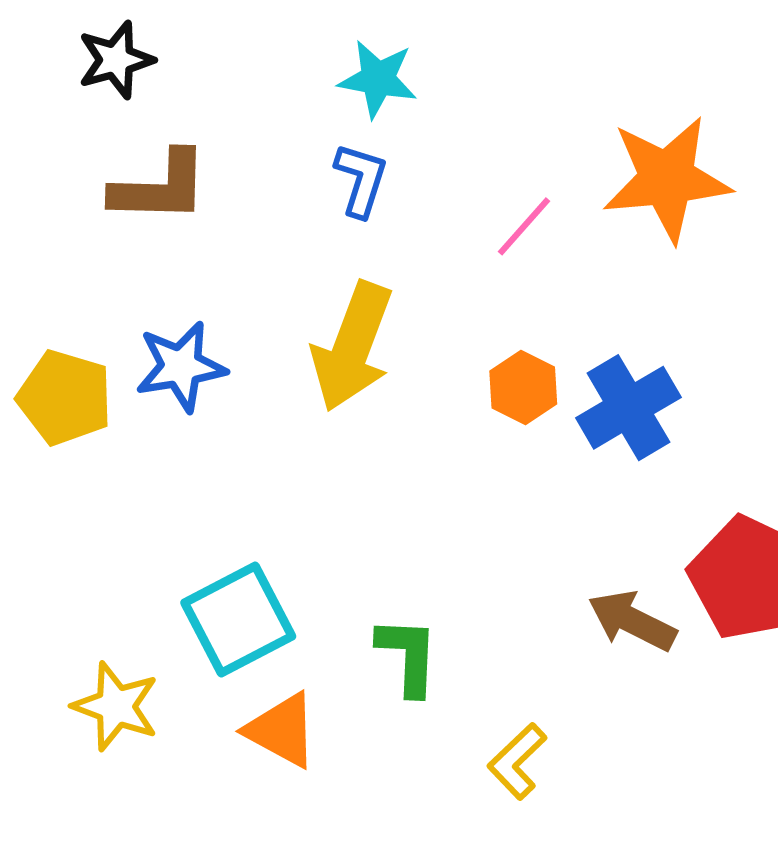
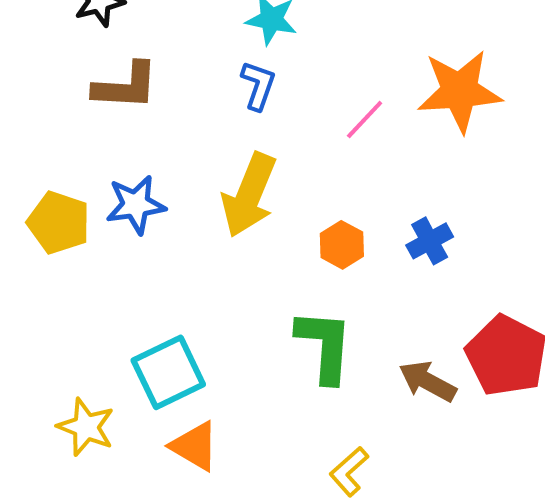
orange hexagon: (523, 388) -> (342, 245), moved
blue cross: (628, 408) -> (430, 241), size x0.7
green L-shape: (408, 656) -> (324, 346), moved, size x1.4

